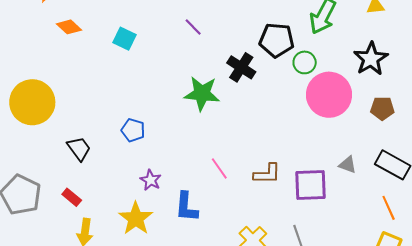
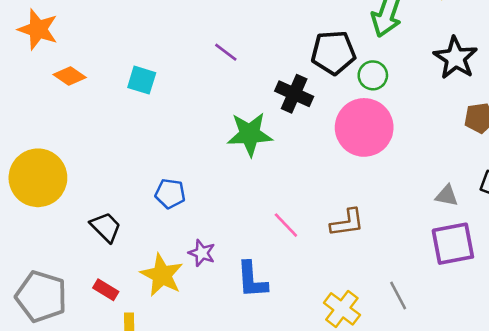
pink circle: (329, 95) -> (364, 127), moved
purple square: (311, 185) -> (453, 244), moved
yellow star: (136, 218) -> (162, 275), moved

